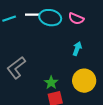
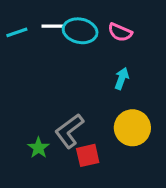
gray L-shape: (16, 68) -> (69, 131), moved
green star: (51, 83) -> (38, 148), moved

